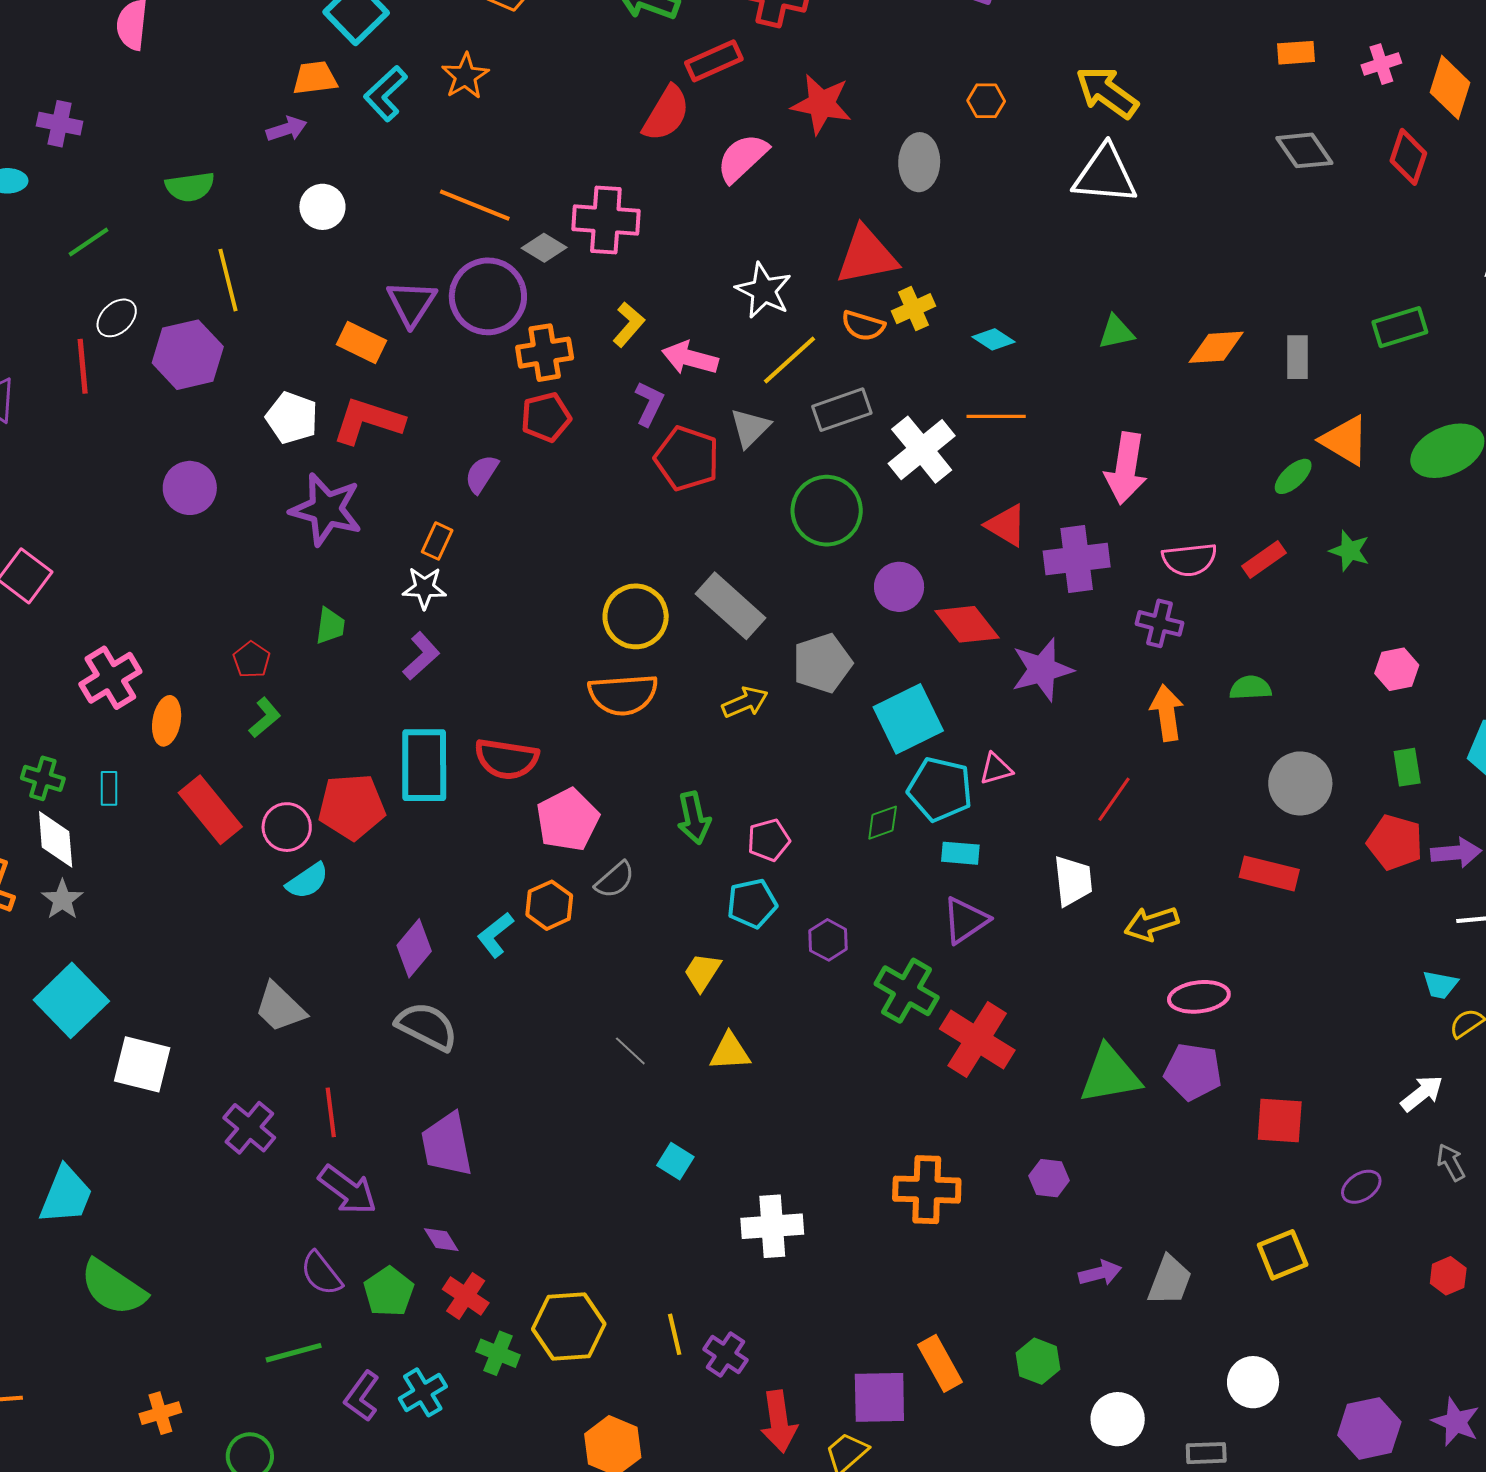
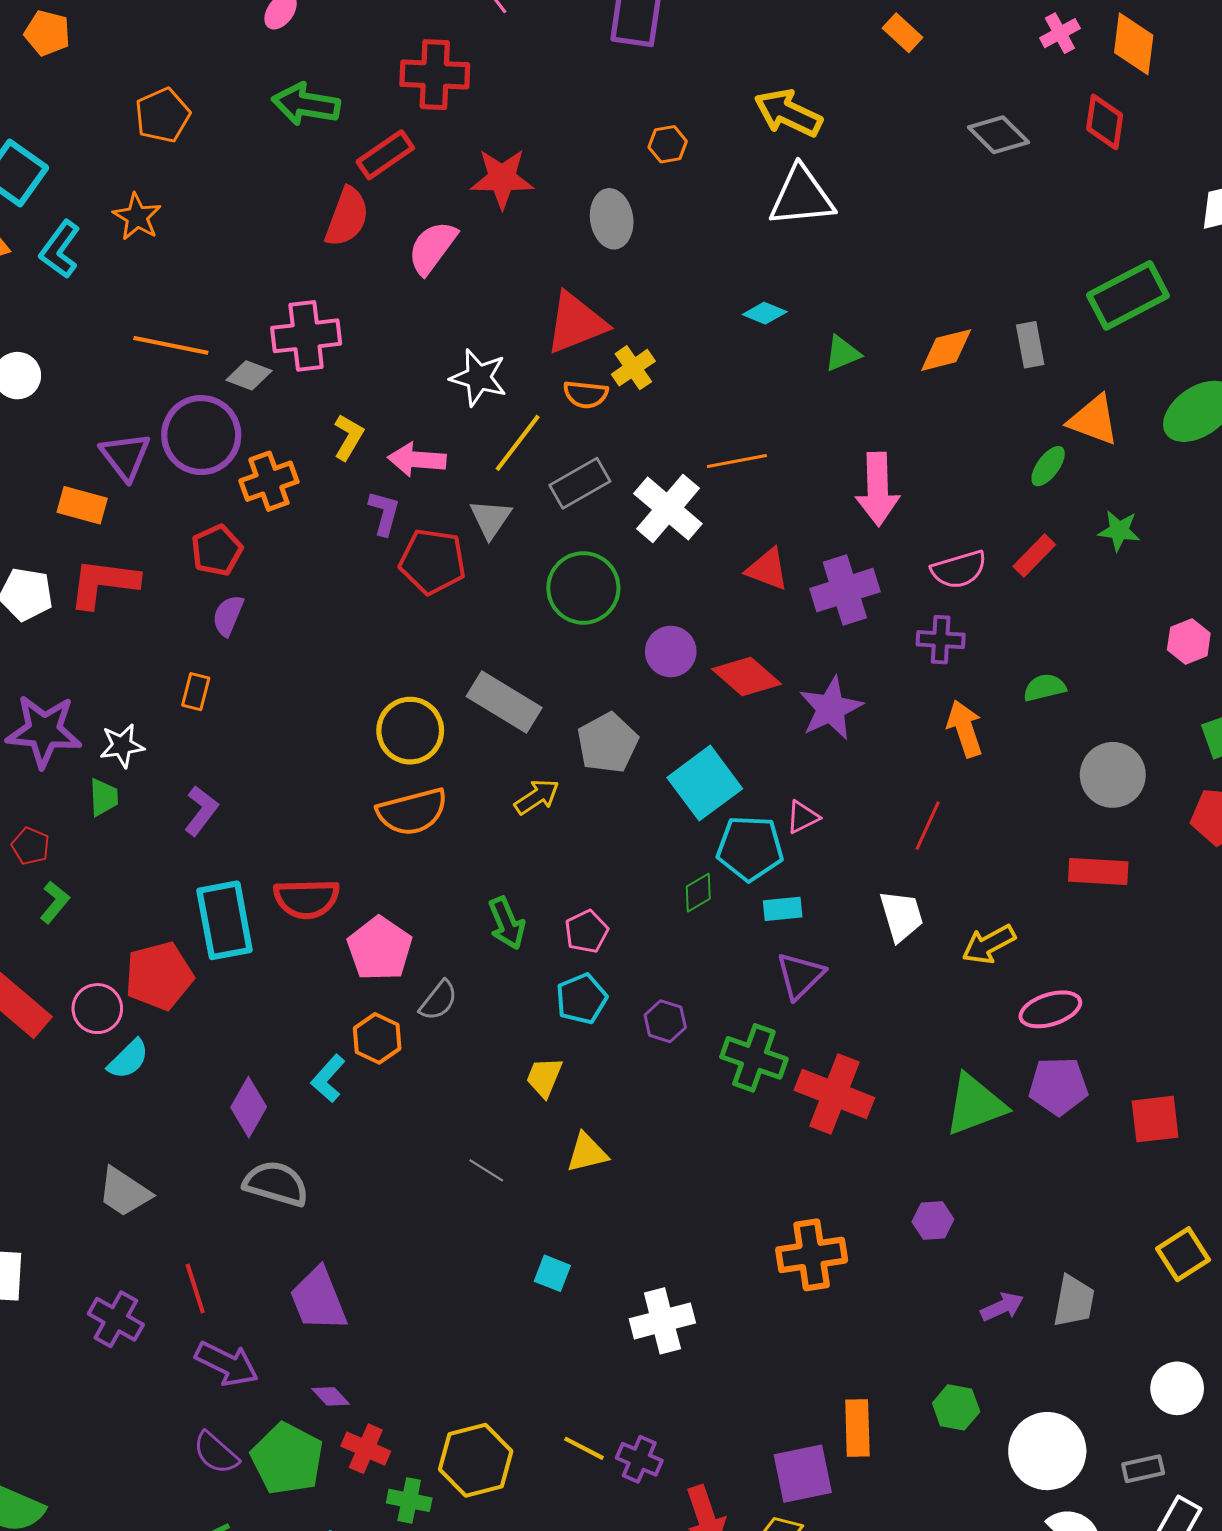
orange rectangle: (1296, 53) -> (902, 33), moved, turned 57
green rectangle: (1400, 327) -> (1128, 295), size x1.4
cyan diamond: (993, 339) -> (765, 313), moved
red pentagon: (546, 417) -> (217, 550), moved
purple star: (326, 509) -> (44, 731), moved
white star: (424, 588) -> (122, 746), moved
green pentagon: (389, 1292) -> (287, 1459), size x1.4
yellow line: (675, 1334) -> (584, 1448), turned -39
orange rectangle: (940, 1363) -> (857, 1428), turned 38
white circle: (1118, 1419) -> (1047, 1451), size x1.4

